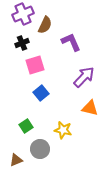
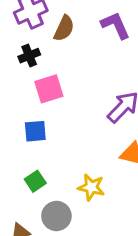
purple L-shape: (71, 42) -> (115, 25), moved
blue square: (41, 93) -> (35, 131), moved, turned 35

